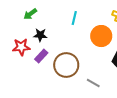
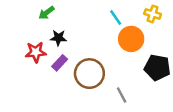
cyan line: (74, 18) -> (116, 17), moved, turned -48
gray line: (93, 83) -> (122, 95), turned 32

